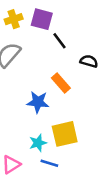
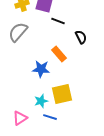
black line: (60, 41) -> (58, 21), turned -32
black semicircle: (89, 61) -> (81, 37), turned 48

